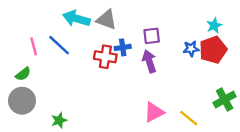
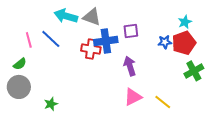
blue cross: (123, 47) -> (106, 41), size x1.6
purple arrow: (149, 61) -> (130, 66), moved
green cross: (225, 100) -> (194, 71), moved

